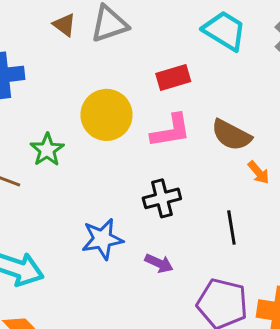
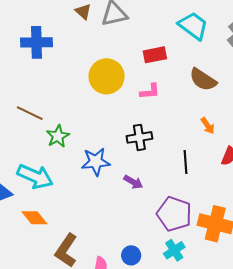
pink L-shape: (171, 131) -> (150, 91), size x0.7
brown semicircle: (231, 135) -> (203, 80), moved
green star: (47, 150) -> (58, 136), moved

